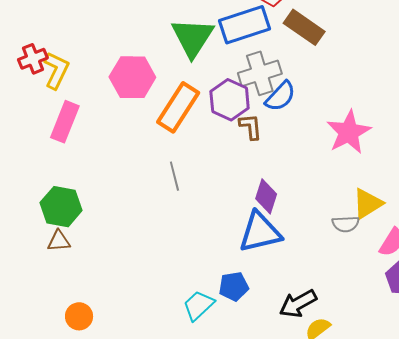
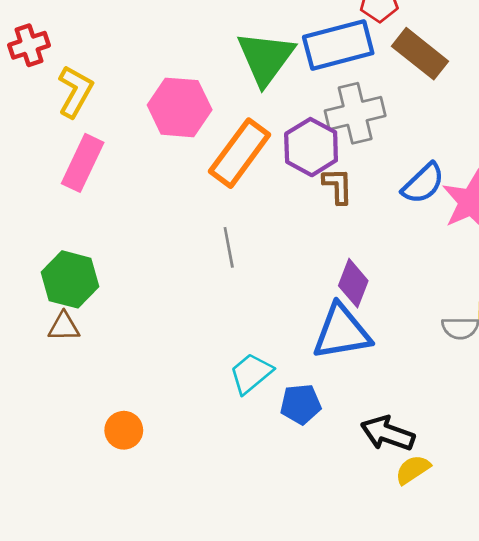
red cross: (33, 59) -> (29, 45), moved
blue semicircle: (280, 96) -> (423, 183), moved
black arrow: (298, 304) -> (388, 433), turned 45
cyan trapezoid: (199, 305) -> (251, 373), moved
orange circle: (79, 316) -> (124, 430), moved

